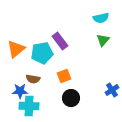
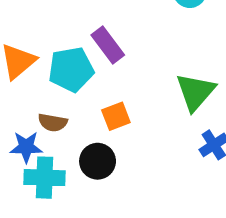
green triangle: (103, 40) -> (195, 92), moved, size x1.5
black circle: (71, 98) -> (98, 161), moved

